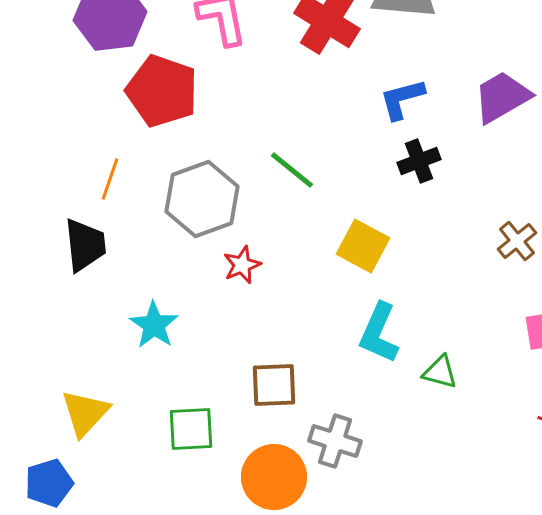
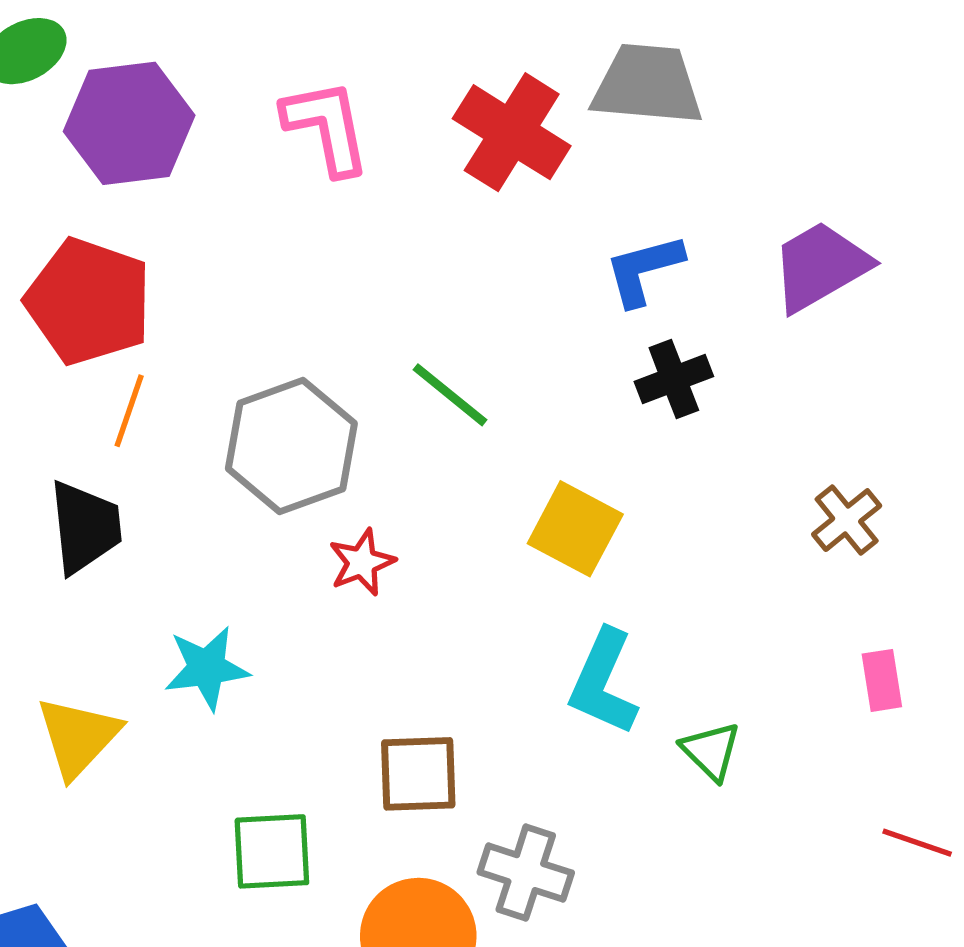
red pentagon: (162, 91) -> (89, 301), moved
cyan star: (154, 325) -> (207, 668), turned 30
green triangle: (440, 372) -> (711, 751), turned 30
yellow triangle: (85, 413) -> (78, 737), moved

